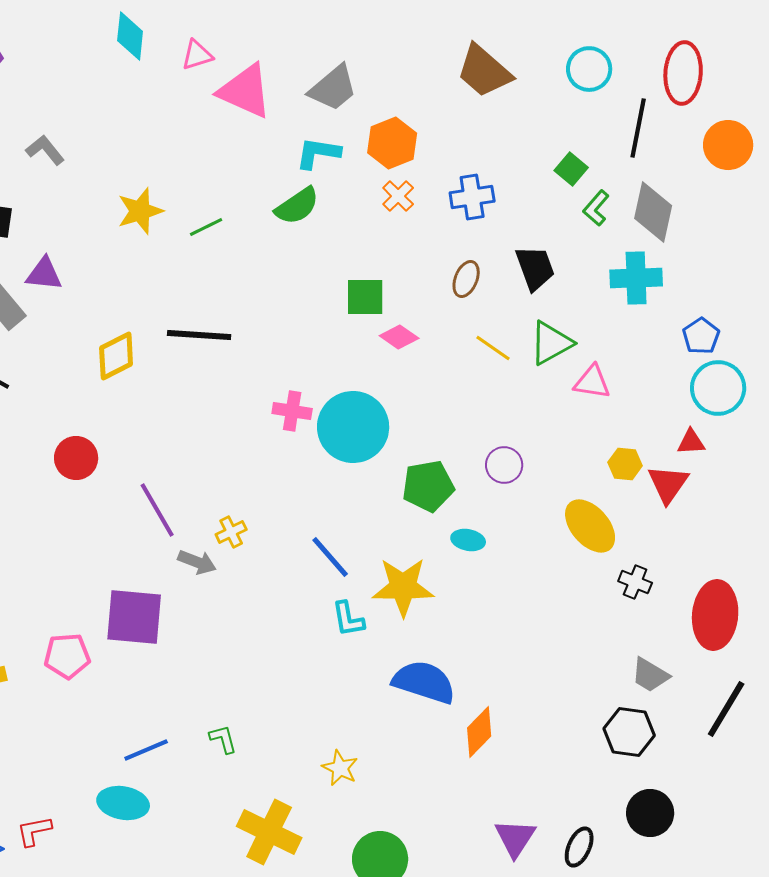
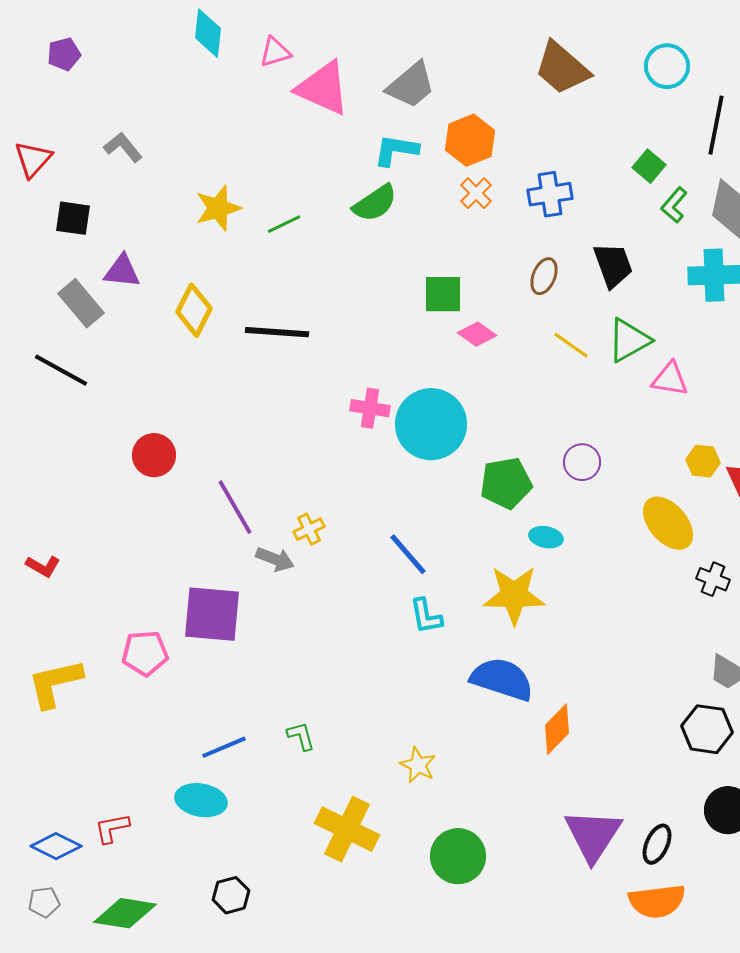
yellow diamond: (116, 356) -> (194, 310), moved, turned -36
yellow star: (403, 587) -> (514, 595), moved
purple triangle: (515, 838) -> (593, 835), size x1.4

